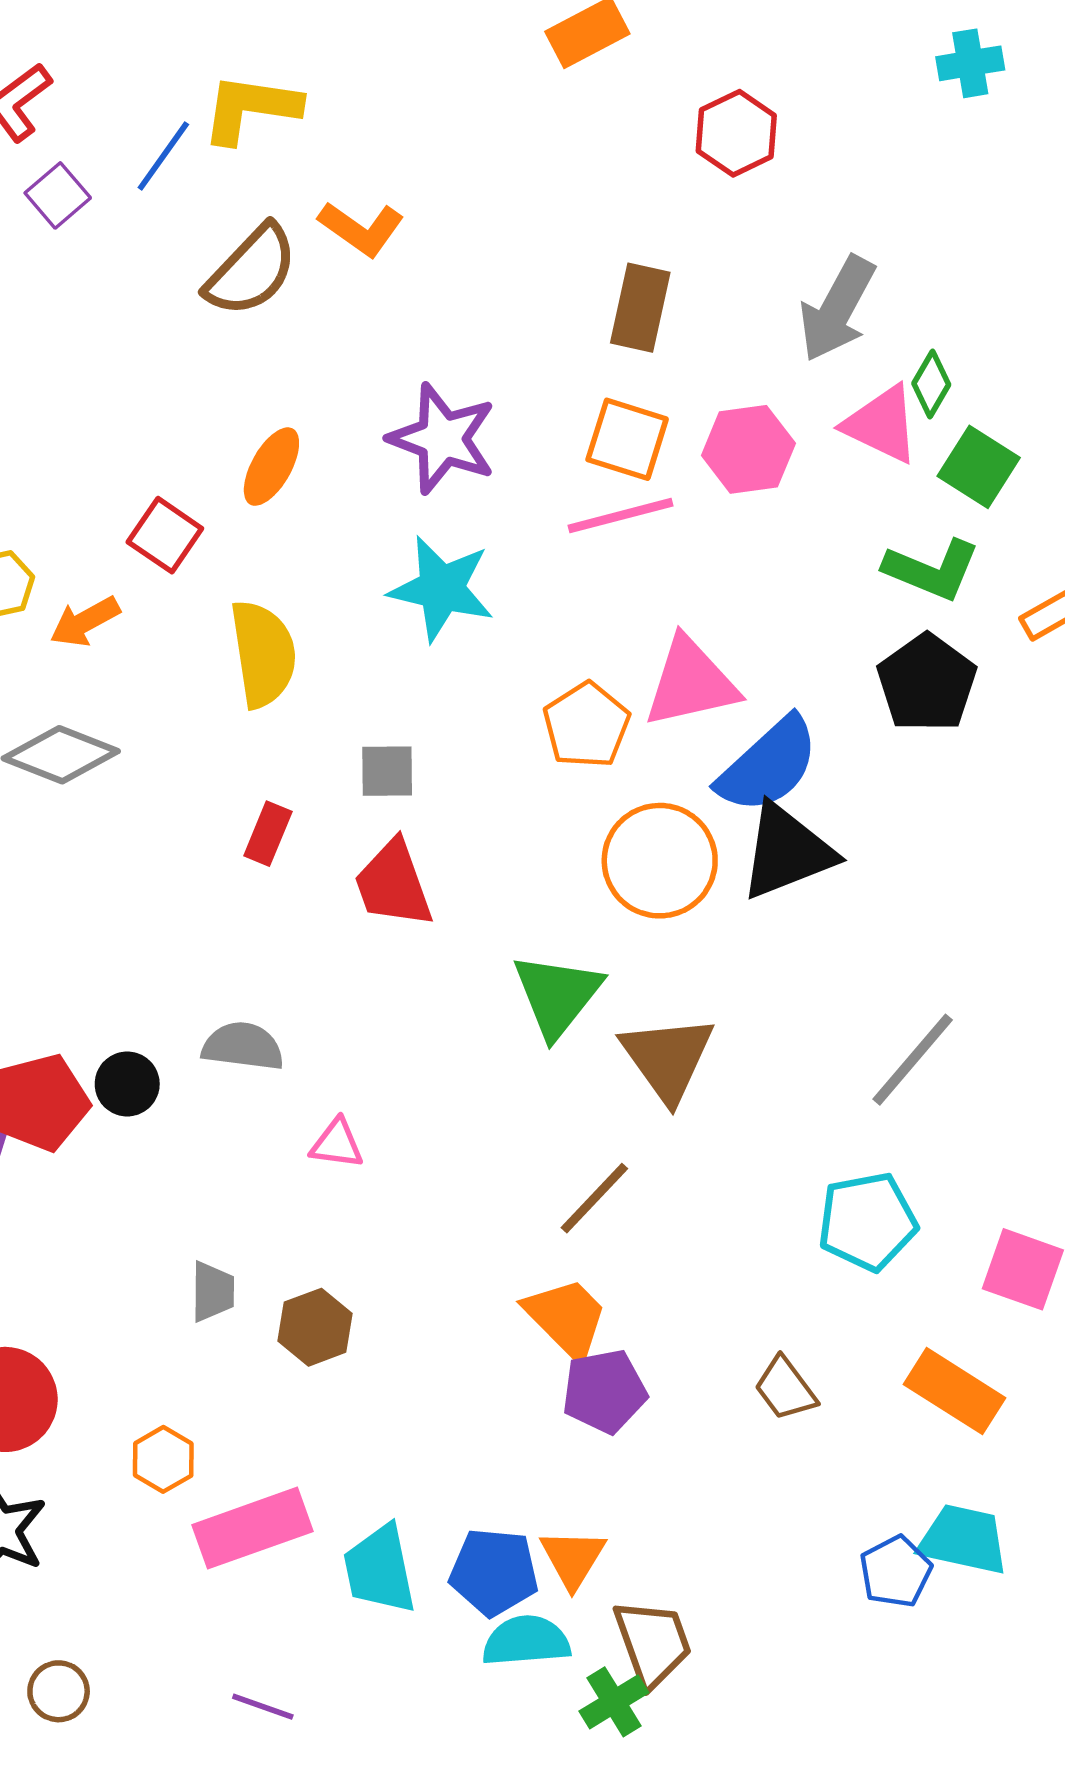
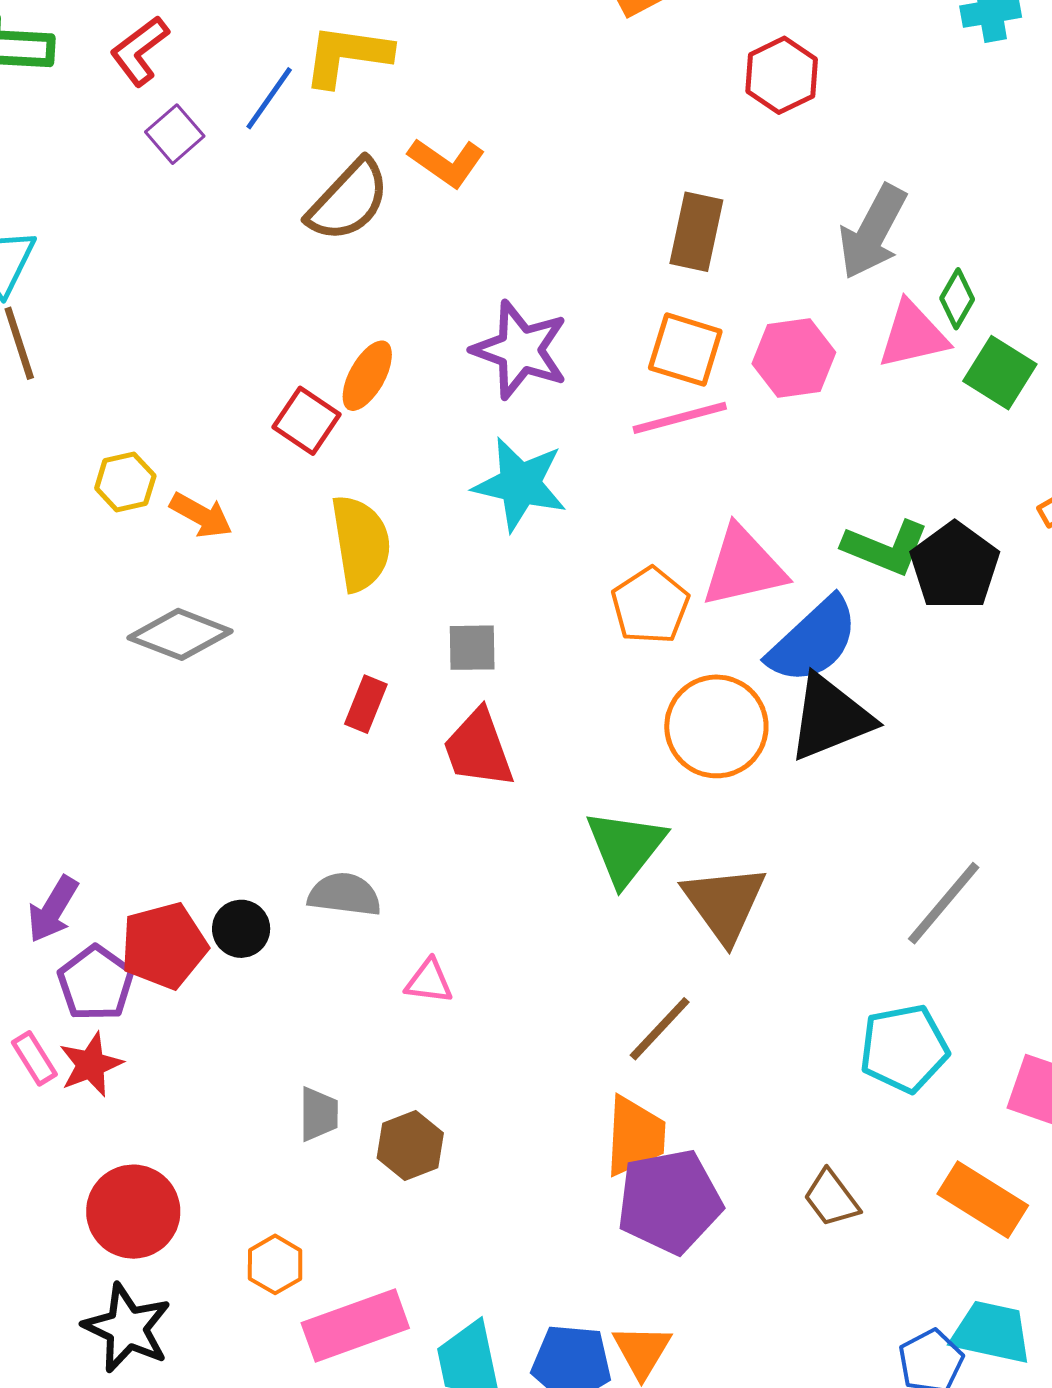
pink triangle: (882, 424) -> (913, 335), turned -38
red square: (165, 535) -> (306, 421), moved
green L-shape: (932, 570) -> (886, 548), moved
orange arrow: (85, 622) -> (201, 515), turned -122
orange trapezoid: (566, 1318) -> (635, 1136), turned 48
purple pentagon: (604, 1391) -> (669, 1201), size x1.4

